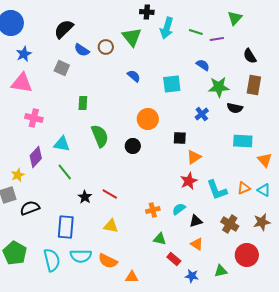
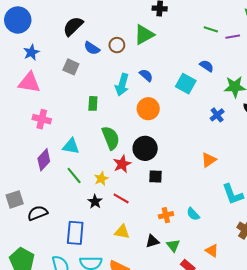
cyan arrow: (167, 28) -> (122, 85), moved
green triangle: (132, 37) -> (144, 35), turned 40
blue semicircle: (203, 65) -> (207, 66), moved
cyan square: (172, 84) -> (186, 84), turned 36
orange circle: (148, 119) -> (148, 109), moved
black square: (180, 138) -> (155, 177), moved
black circle: (133, 146) -> (145, 148), size x1.5
yellow star: (18, 175) -> (101, 179), moved
red star: (189, 181) -> (122, 164), moved
cyan semicircle: (179, 209) -> (193, 214), turned -96
black triangle: (196, 221) -> (152, 241), moved
green triangle: (160, 239) -> (173, 245), turned 40

